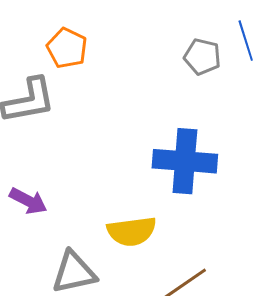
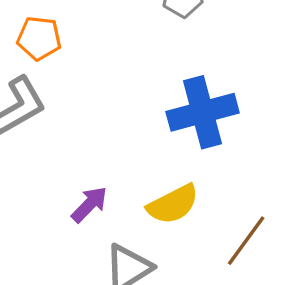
purple arrow: (28, 201) -> (89, 204), moved, turned -54

